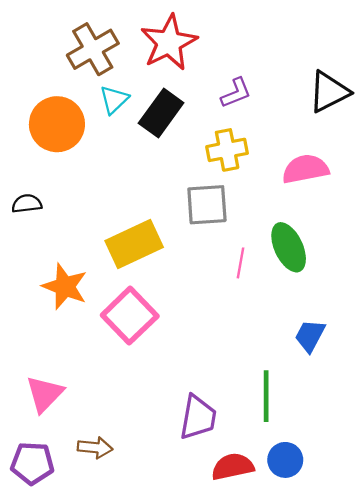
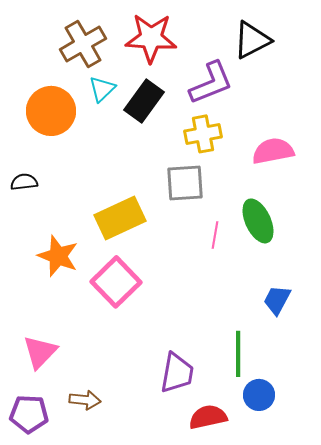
red star: (169, 43) -> (151, 38), turned 30
black triangle: (329, 92) -> (252, 40), moved
purple L-shape: (236, 93) -> (211, 83), size x1.6
blue circle: (285, 460) -> (259, 395), moved

